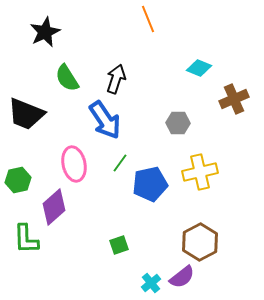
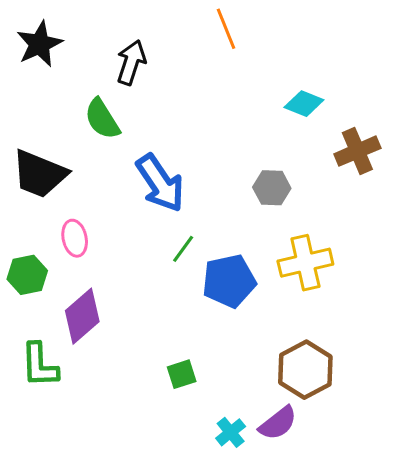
black star: (45, 32) -> (39, 44), moved
black arrow: (116, 79) -> (131, 62), moved
pink ellipse: (74, 164) -> (75, 238), moved, size x0.7

